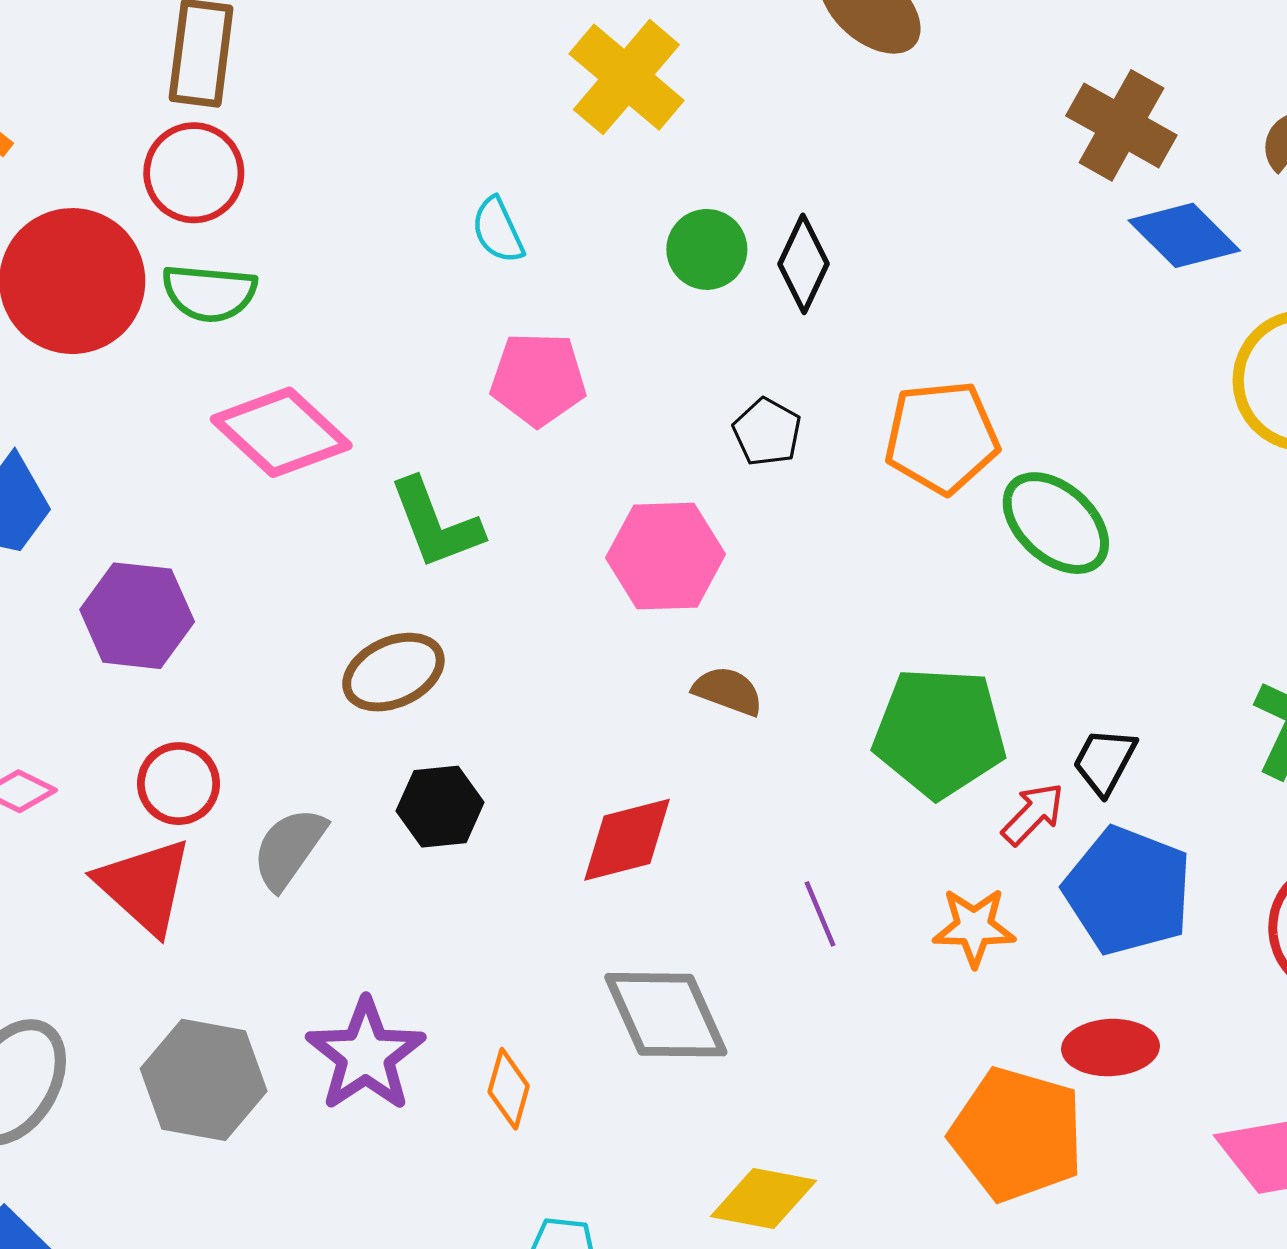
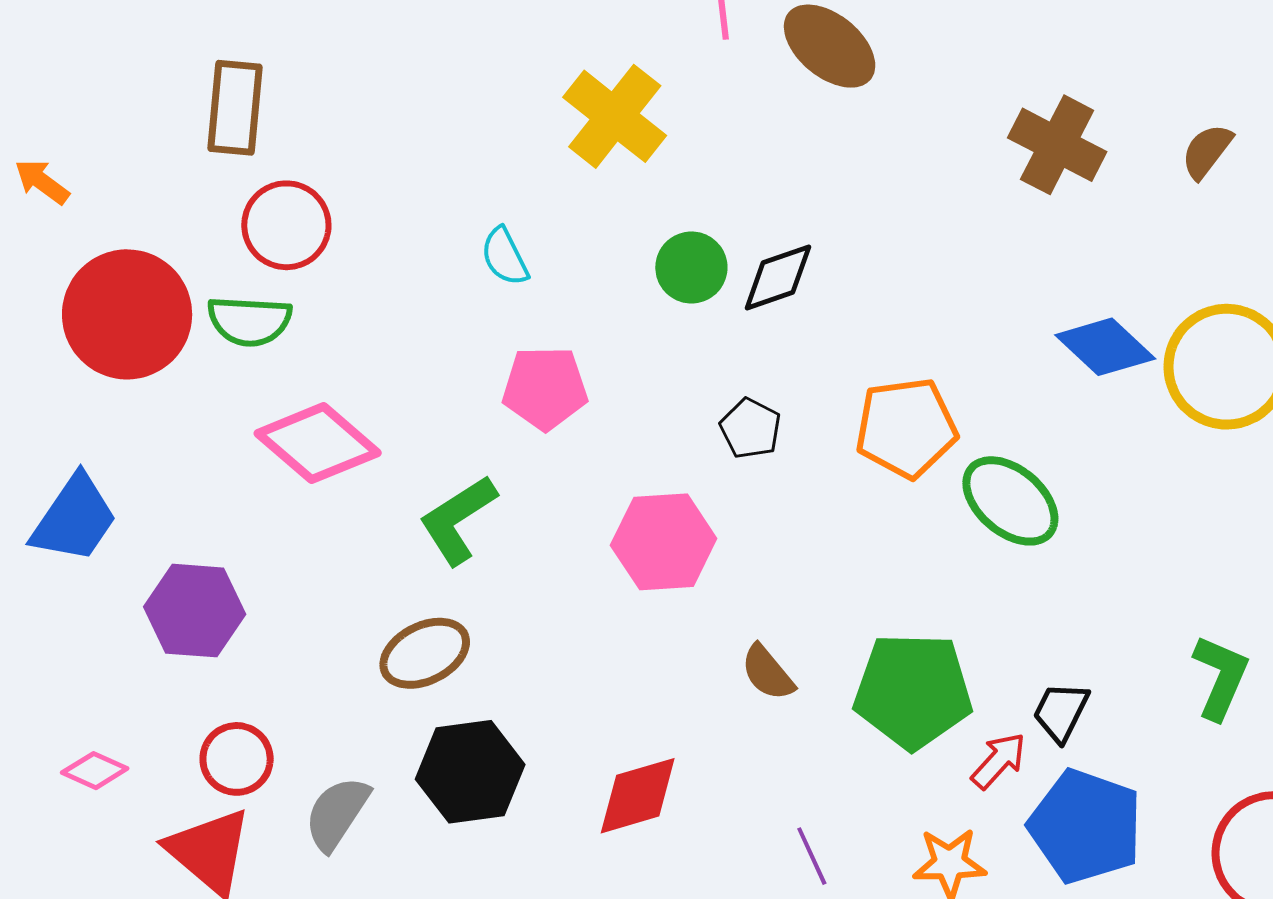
red circle: (194, 173) -> (286, 225), moved
blue diamond: (1184, 235) -> (1105, 347), moved
black diamond: (803, 264) -> (778, 278), turned 48
green L-shape: (436, 524) -> (458, 520), turned 80
brown semicircle: (728, 691) -> (768, 673), moved, turned -148
black hexagon: (440, 807) -> (470, 772), size x1.4

